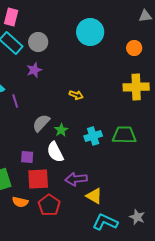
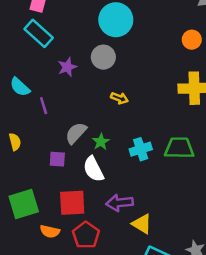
cyan circle: (90, 32) -> (116, 20), moved
gray circle: (38, 42) -> (103, 57), moved
purple square: (27, 157) -> (57, 159), moved

